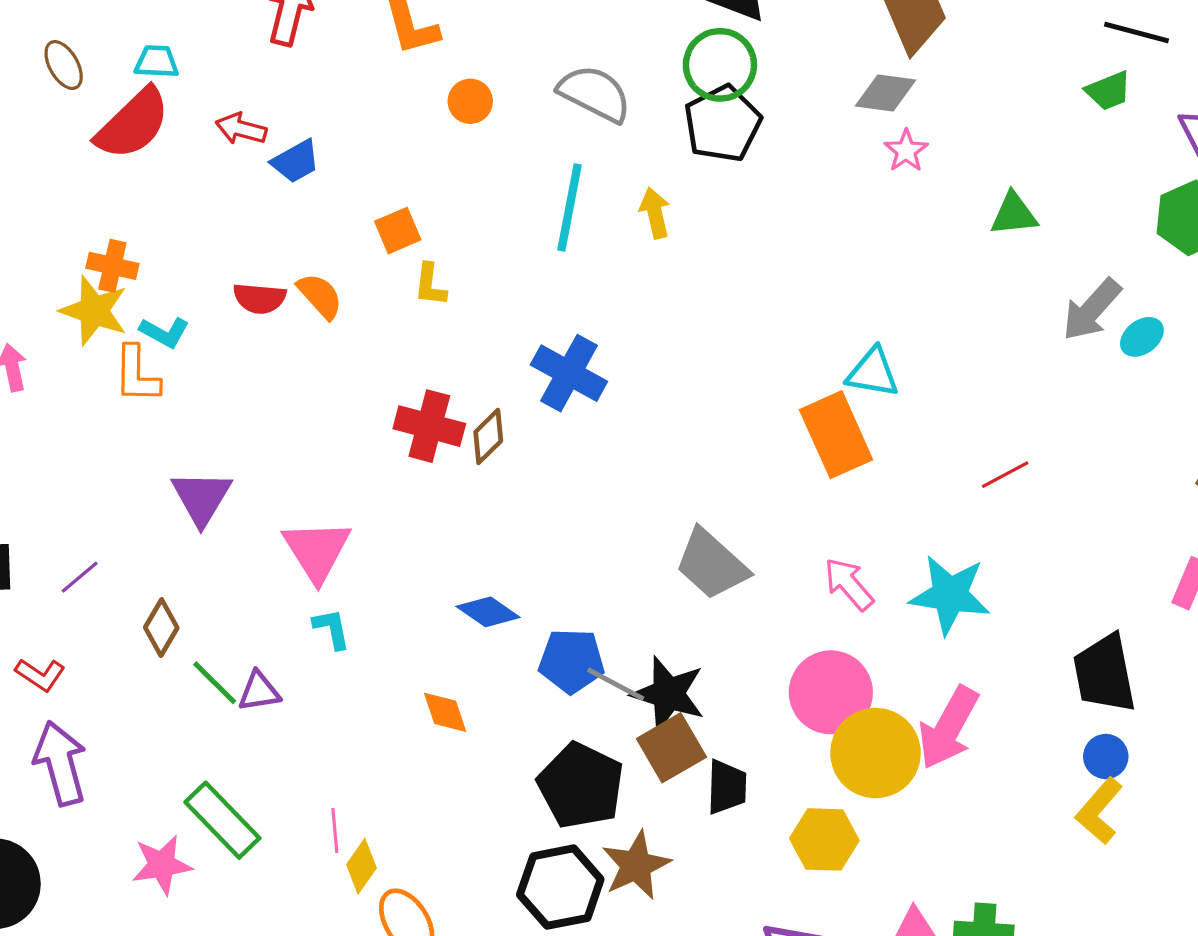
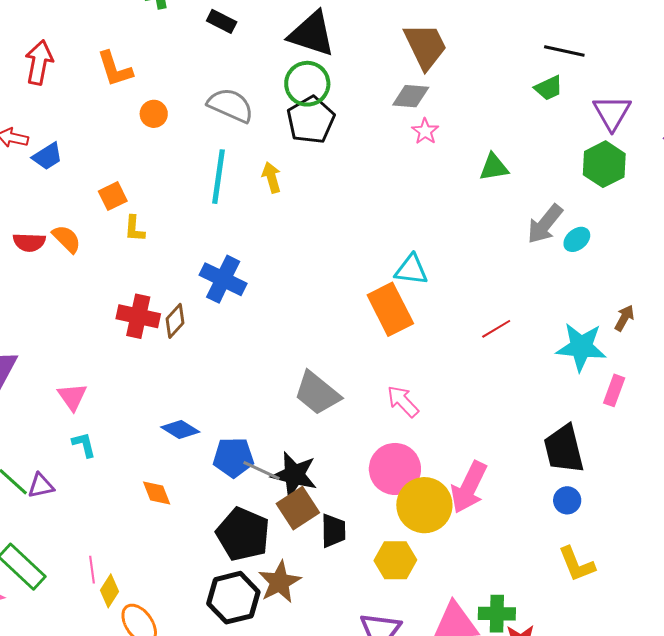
pink triangle: (317, 551) -> (72, 397), size x0.7
cyan star: (950, 595) -> (581, 347), moved
yellow L-shape: (1099, 811) -> (577, 564), moved, turned -60

